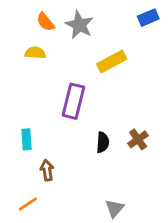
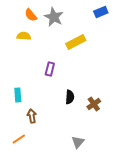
purple rectangle: (73, 101) -> (50, 69), size x0.6
brown cross: (138, 139) -> (94, 104), moved

